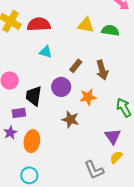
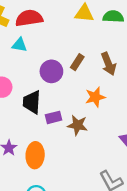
cyan triangle: (46, 52) -> (19, 45), moved
purple circle: (61, 87) -> (51, 71), moved
purple rectangle: (19, 113) -> (54, 117), moved

